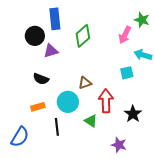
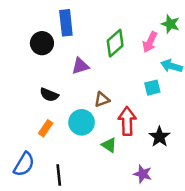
green diamond: (83, 36) -> (115, 43), moved
purple triangle: (51, 51) -> (80, 66), moved
orange rectangle: (38, 107) -> (46, 128), turned -40
black line: (57, 127) -> (59, 175), moved

